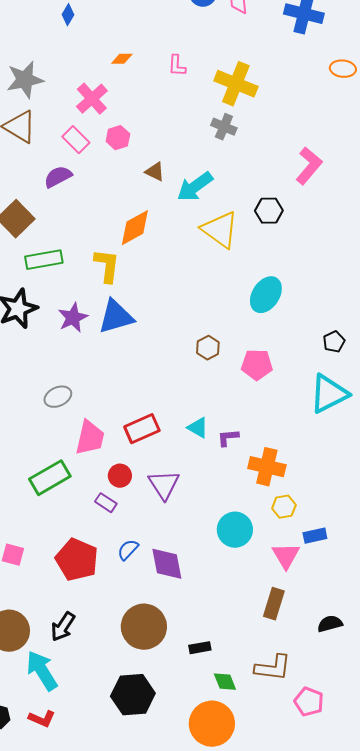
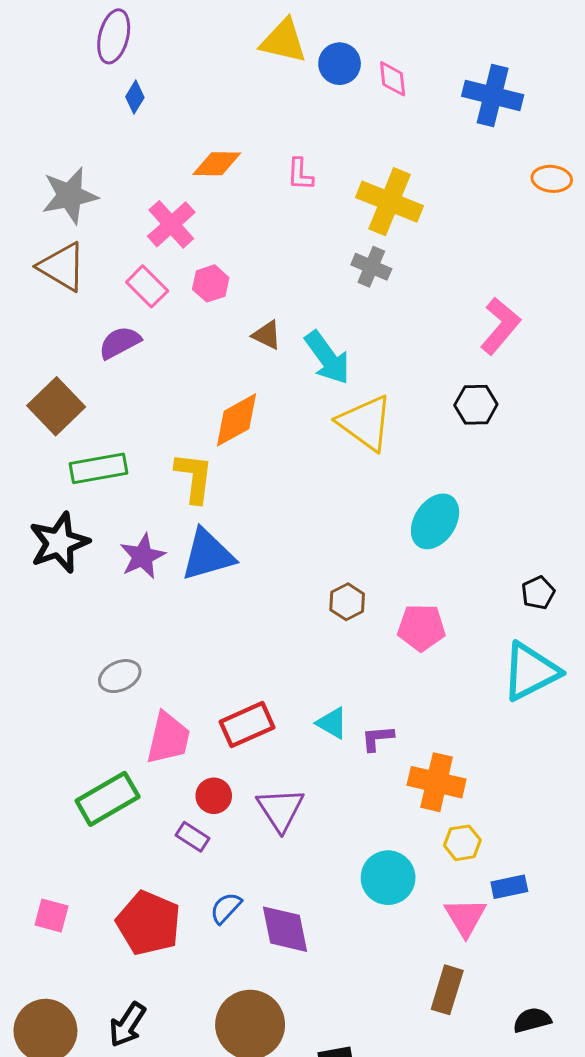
orange diamond: (122, 59) -> (217, 164), size x1.5
cyan arrow: (195, 187) -> (327, 358), turned -90
black hexagon: (269, 211) -> (476, 405), moved

